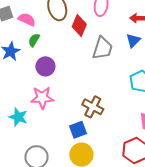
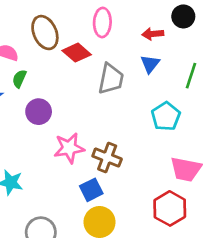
red diamond: (79, 25) -> (77, 53), turned -65
pink star: (42, 98) -> (69, 148), moved

